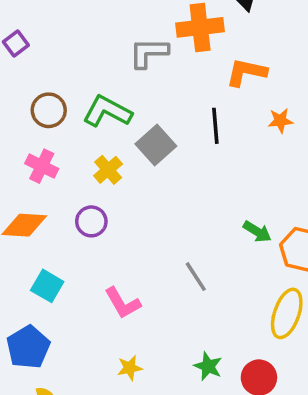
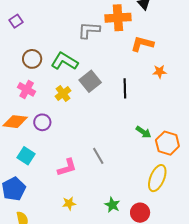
black line: (215, 126) -> (125, 88), moved
purple circle: (91, 221) -> (42, 122), moved
gray line: (196, 277) -> (98, 156), moved
pink L-shape: (123, 303) -> (67, 167), turned -80

